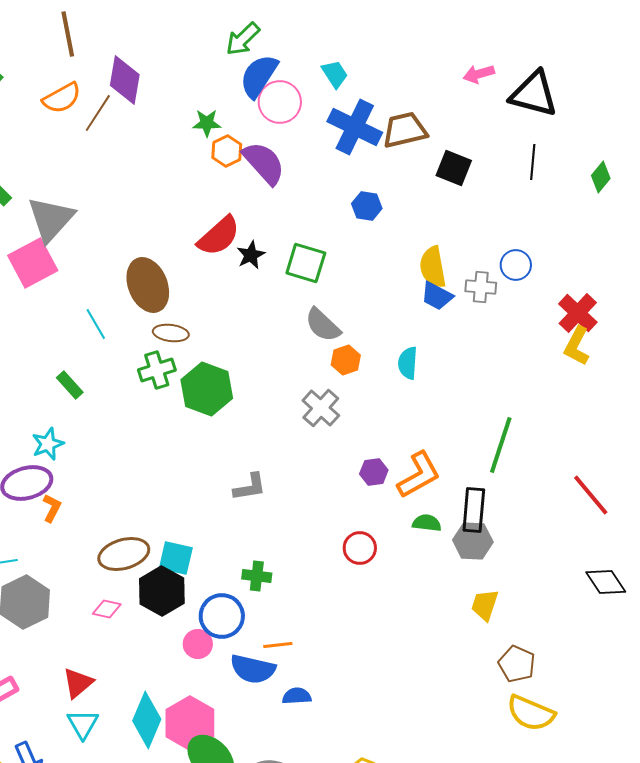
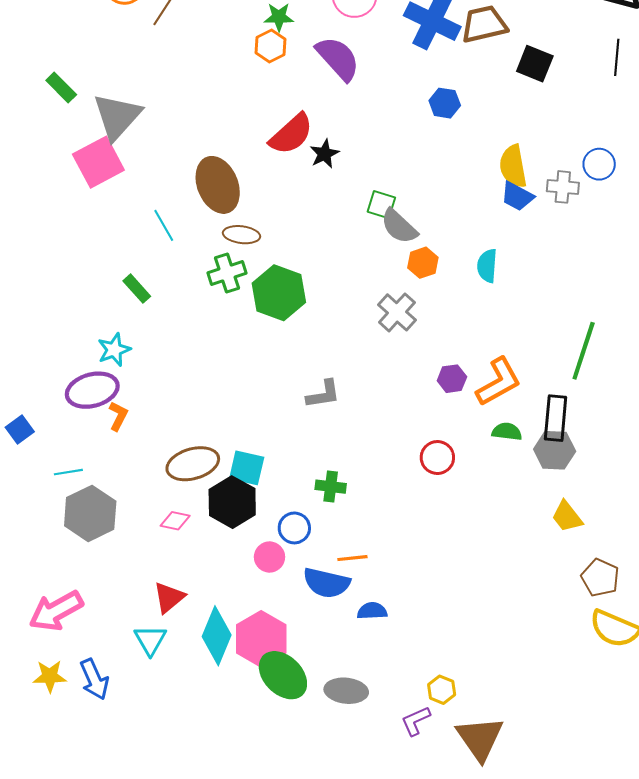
orange hexagon: (227, 151) -> (271, 46), moved
green square: (306, 263) -> (381, 205), moved, size x0.7
yellow trapezoid: (485, 605) -> (567, 517), turned -56
blue circle: (222, 616) -> (294, 528), size x0.7
red triangle: (78, 683) -> (169, 597), moved

